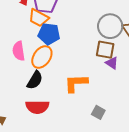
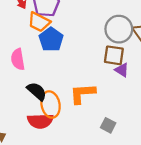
blue pentagon: (49, 34) -> (51, 39), turned 30
orange ellipse: (42, 57) -> (51, 105), moved, turned -45
black semicircle: (35, 80) -> (37, 91), turned -78

